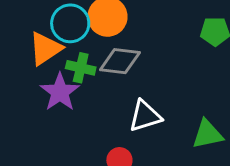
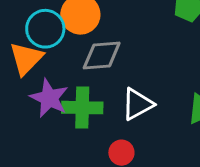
green cross: (81, 68) -> (82, 108), moved, size x1.4

